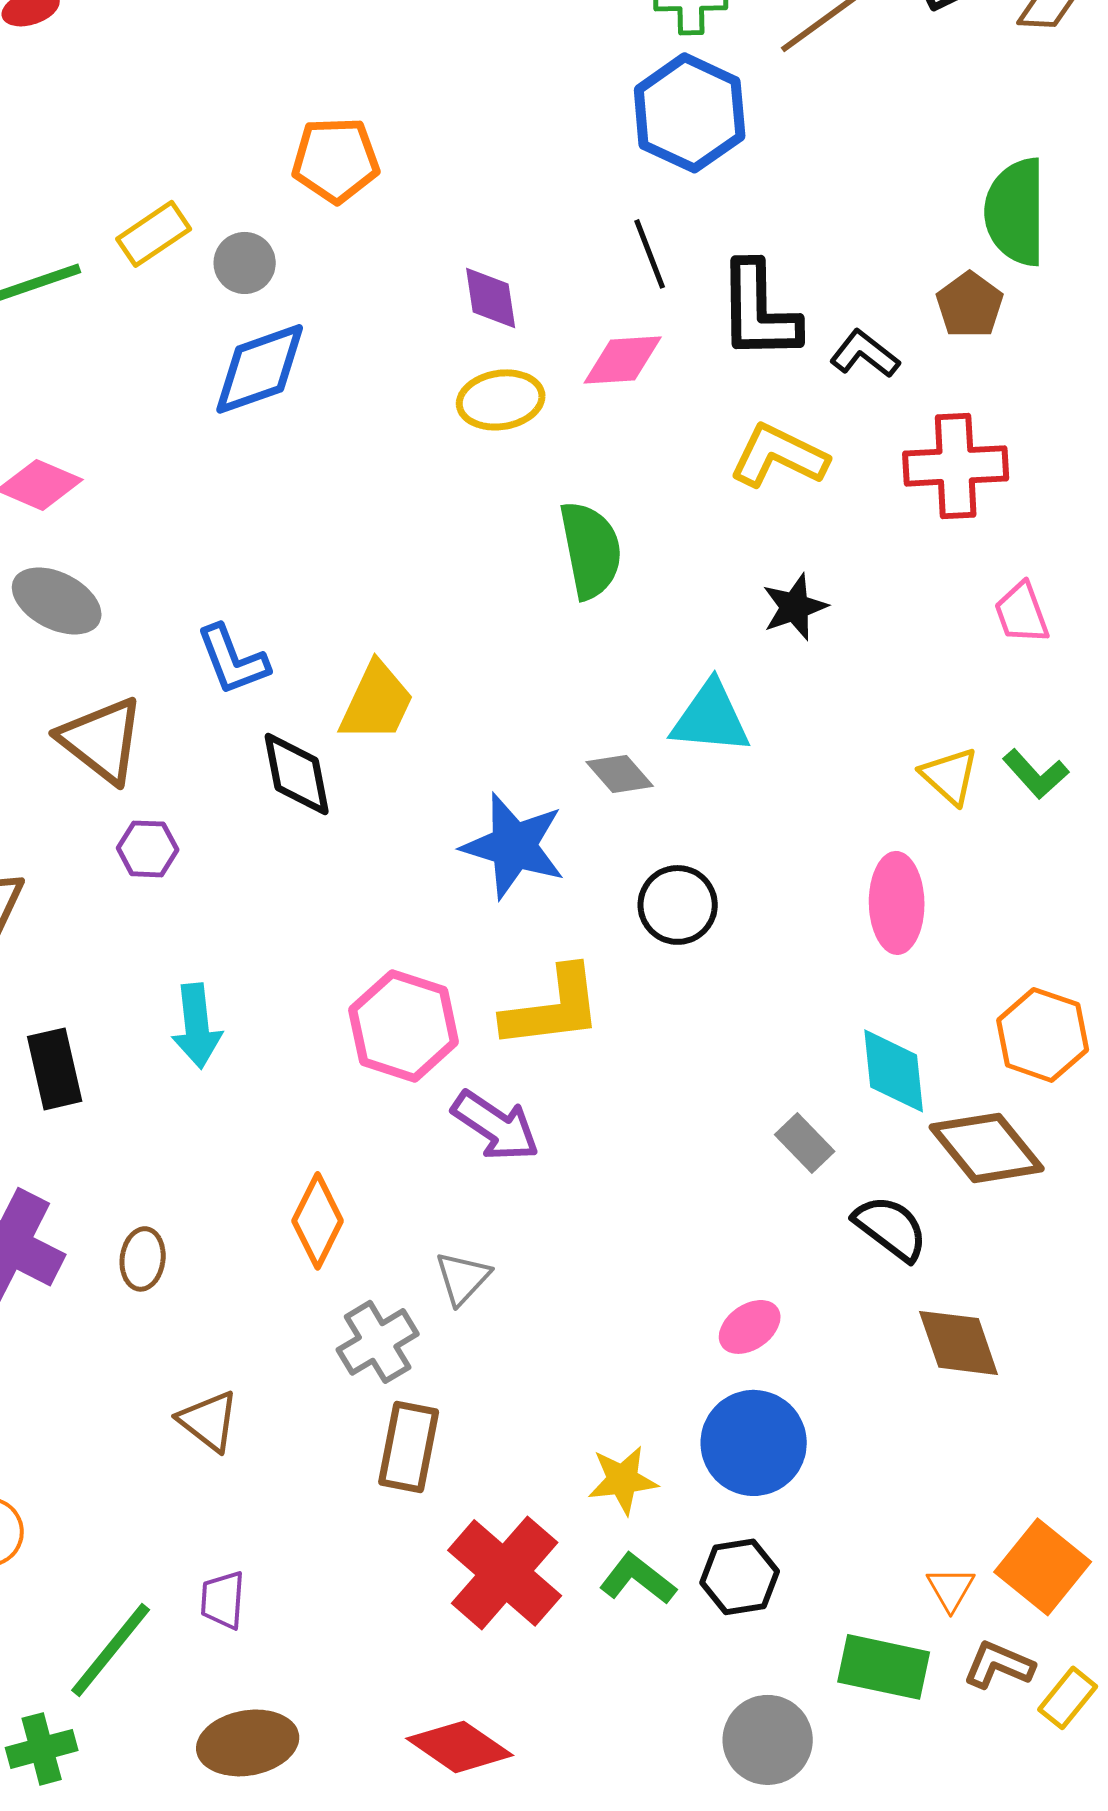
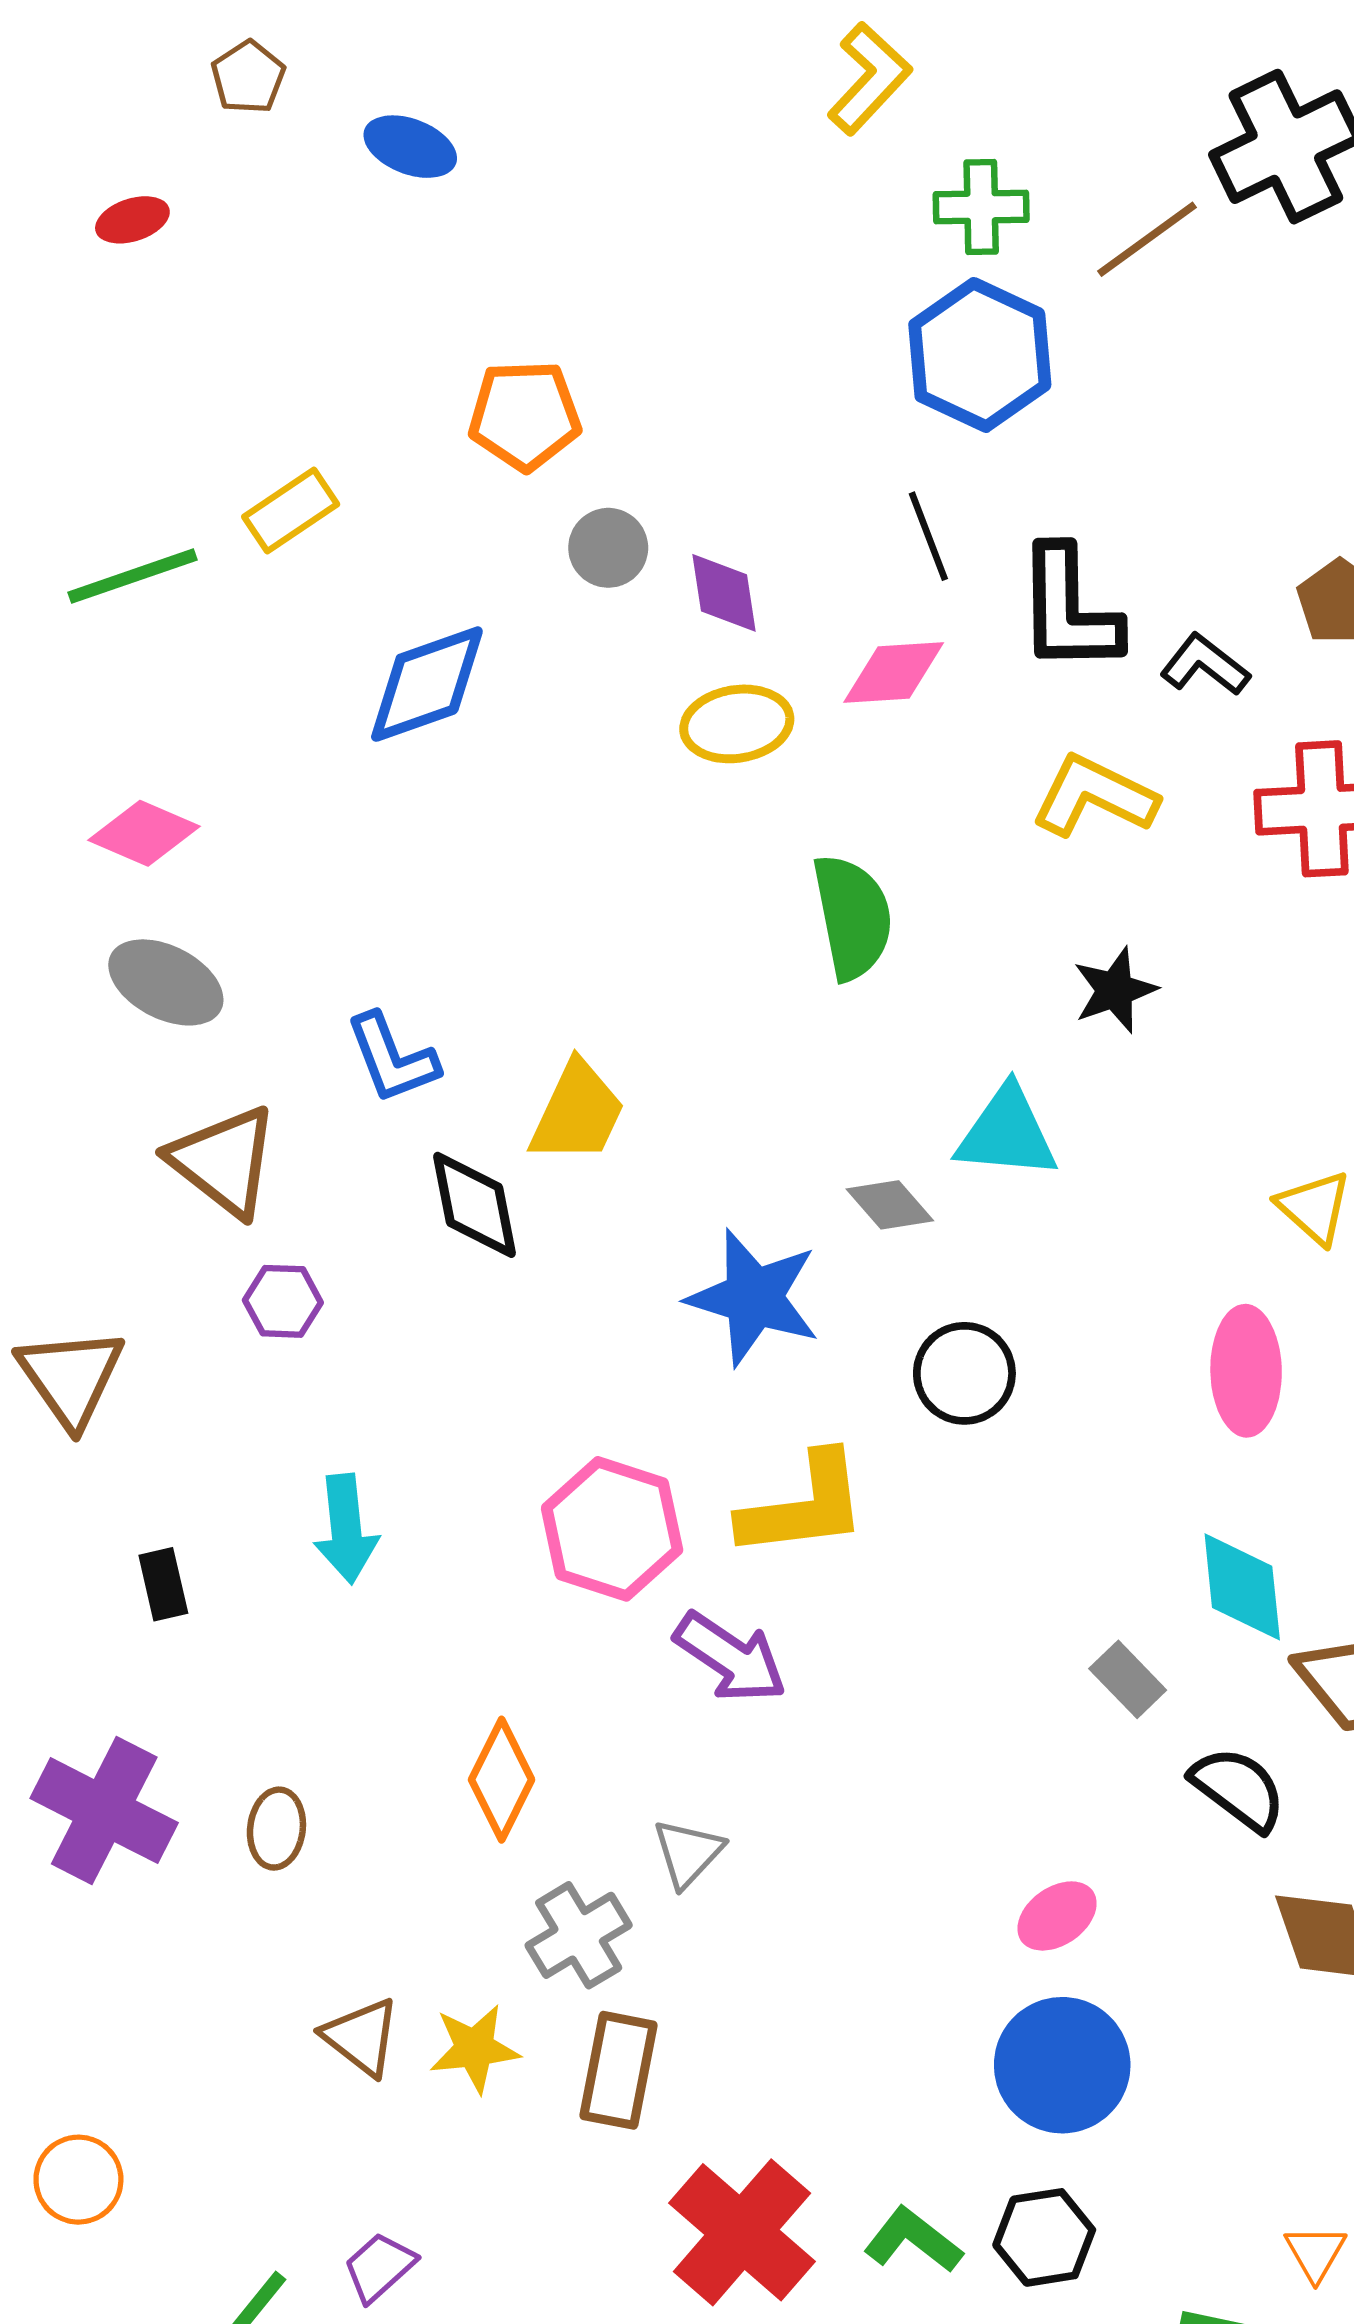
gray circle: (245, 263) -> (608, 548), moved
black rectangle: (55, 1069) -> (163, 1584), size x0.7
yellow star: (623, 1480) -> (474, 2048), moved
purple trapezoid: (223, 1600) -> (379, 2267), turned 44

